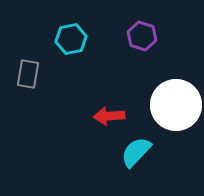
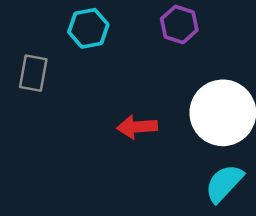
cyan semicircle: (136, 152) -> (224, 183), moved

